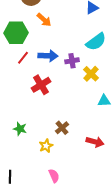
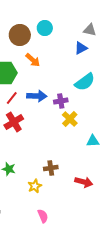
yellow cross: (91, 74) -> (70, 119), moved
red cross: (41, 85) -> (14, 122), moved
brown cross: (62, 128) -> (51, 168), turned 32

